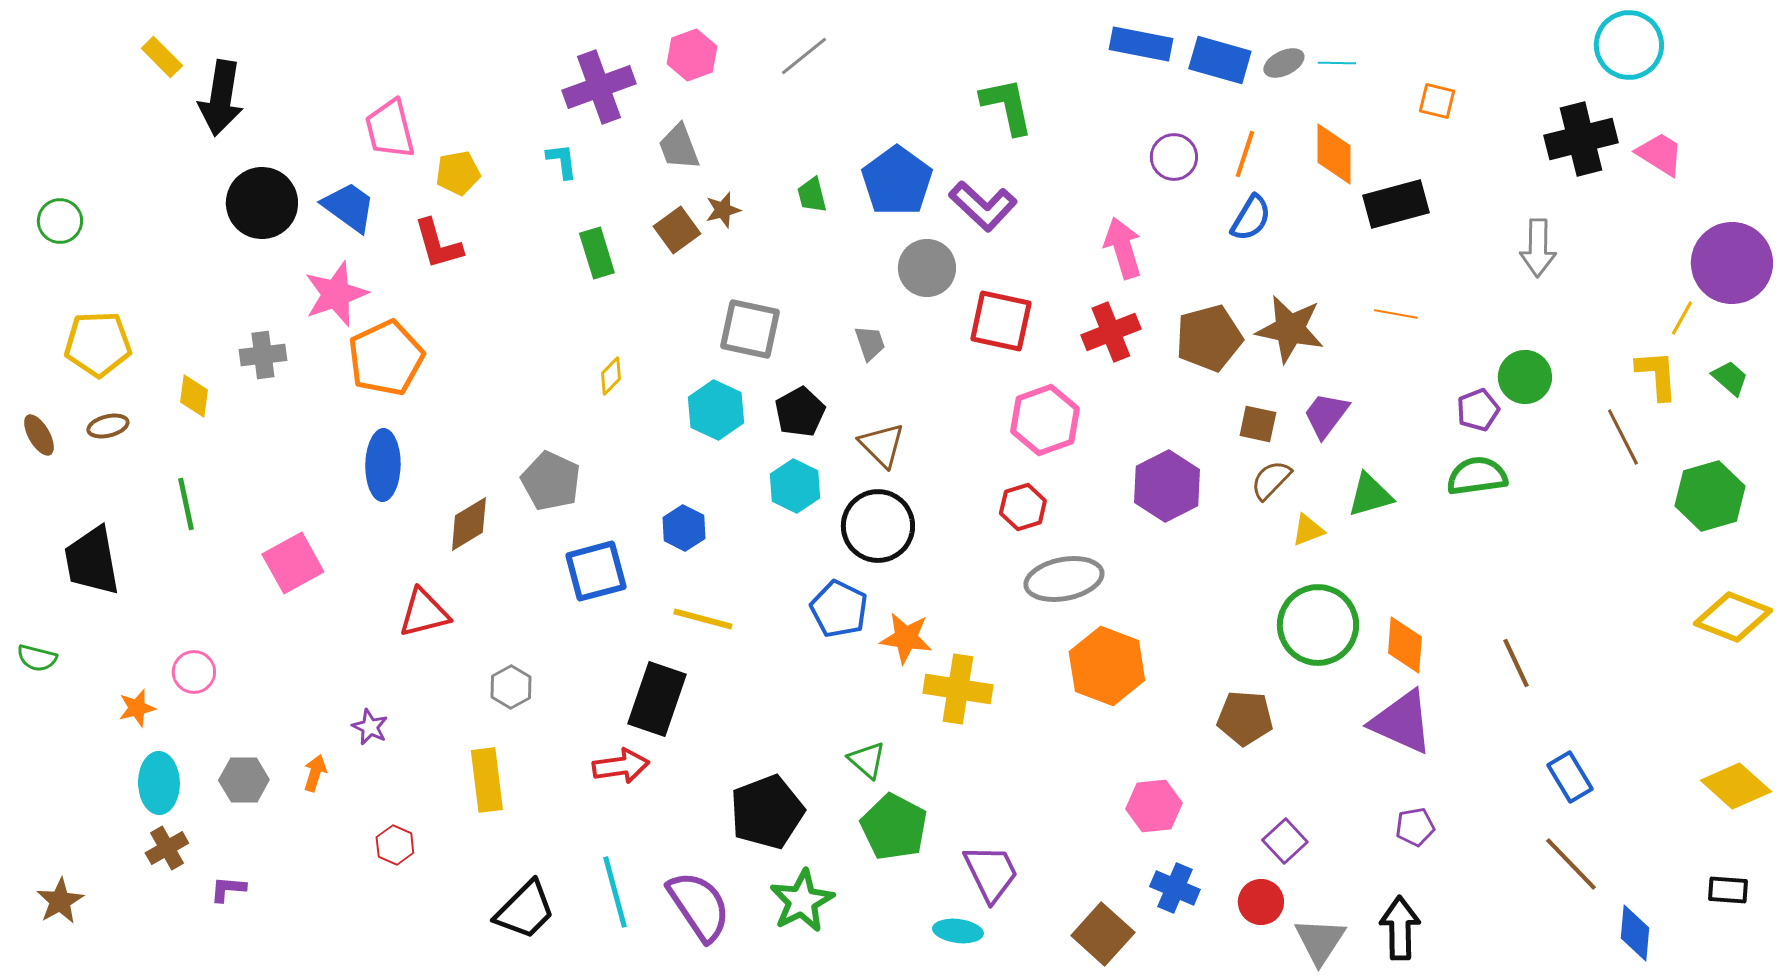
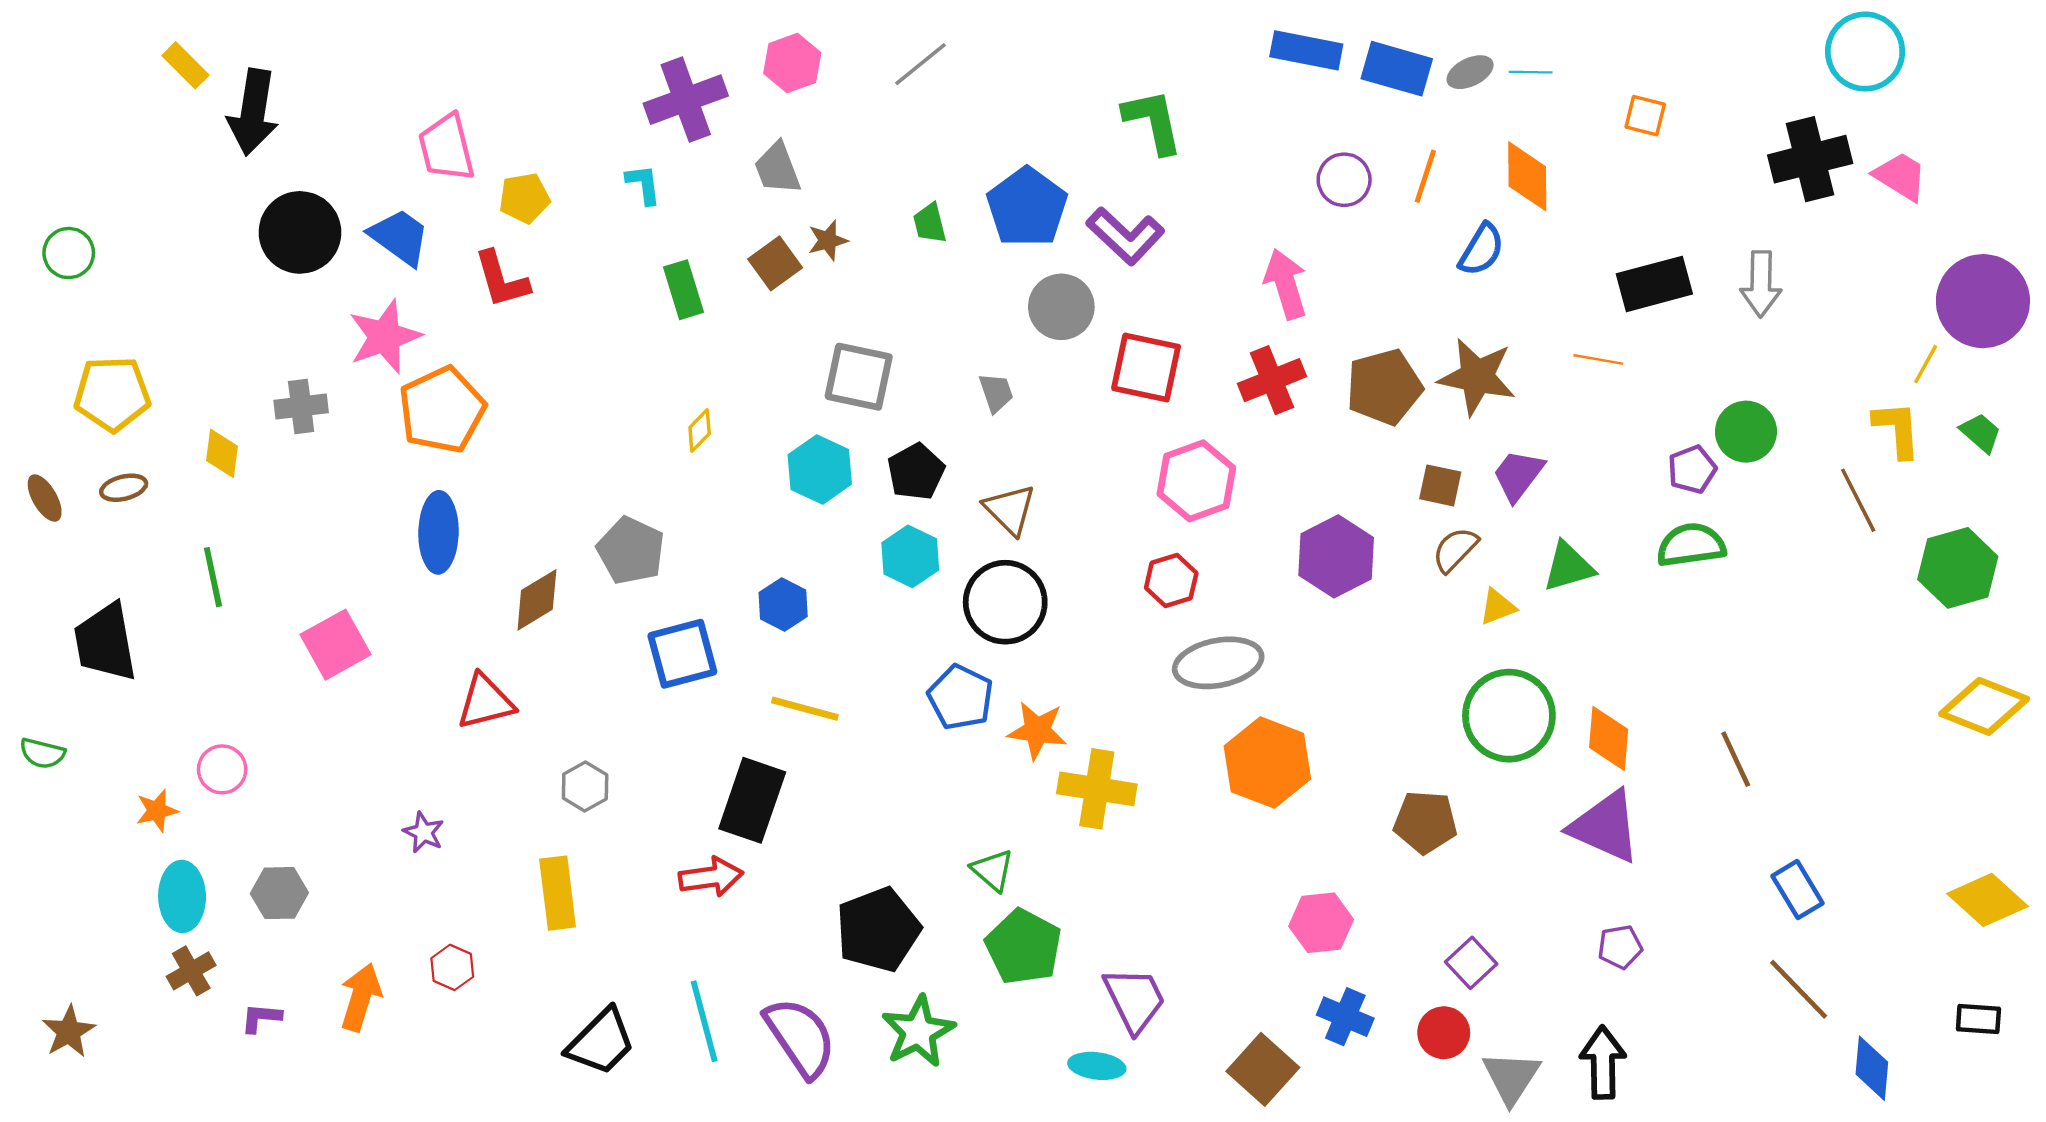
black rectangle: (1396, 204) -> (1654, 284), moved
blue semicircle: (1251, 218) -> (1481, 250), moved
orange arrow: (315, 773) -> (361, 997), moved, size x1.6

